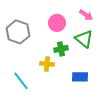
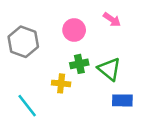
green triangle: (84, 39) -> (109, 69), moved
blue rectangle: (80, 77) -> (122, 100), moved

